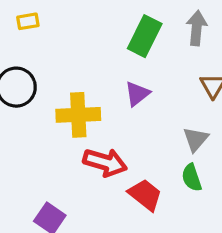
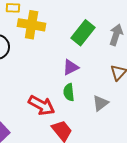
yellow cross: (78, 115) -> (32, 25), moved
green semicircle: (192, 178) -> (69, 92), moved

